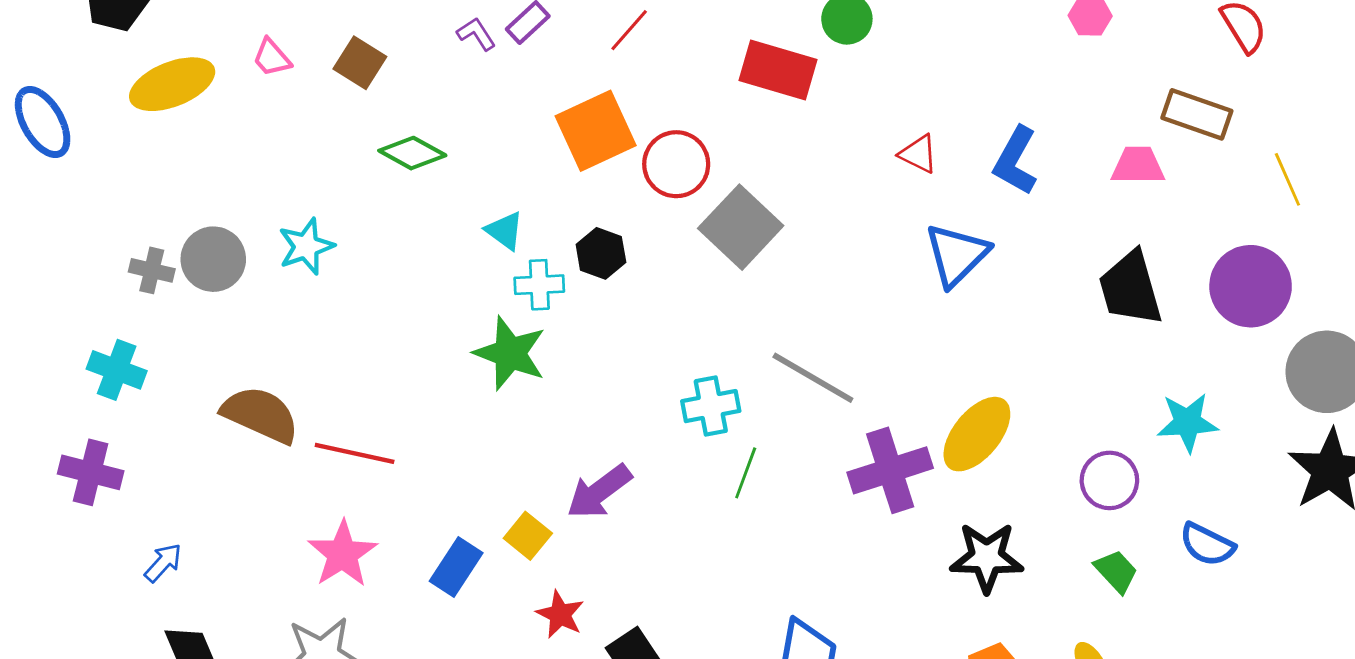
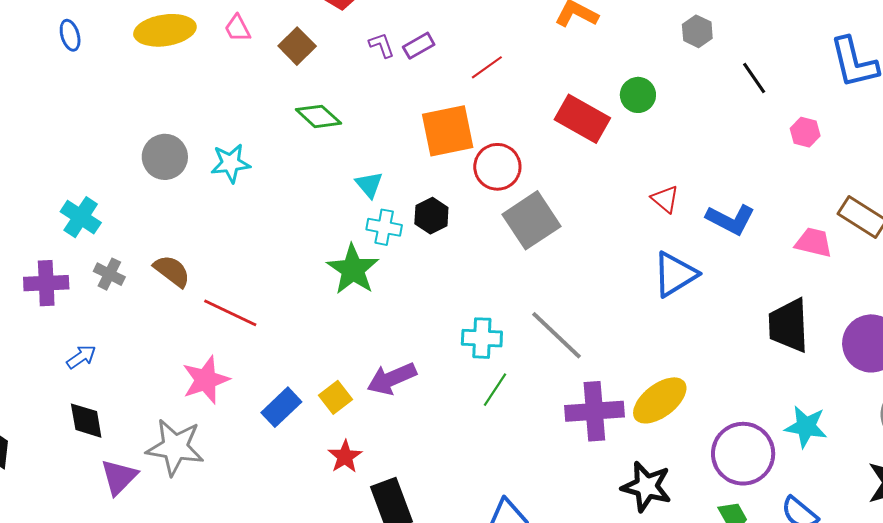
blue ellipse: (43, 122) -> (70, 35), size x0.6
blue L-shape: (1015, 161) -> (730, 219), turned -105
gray cross: (152, 270) -> (109, 274), moved
brown semicircle: (260, 415) -> (172, 271), size x0.7
purple cross: (91, 472) -> (46, 283), turned -30
purple circle: (1109, 480) -> (743, 454), size x1.5

